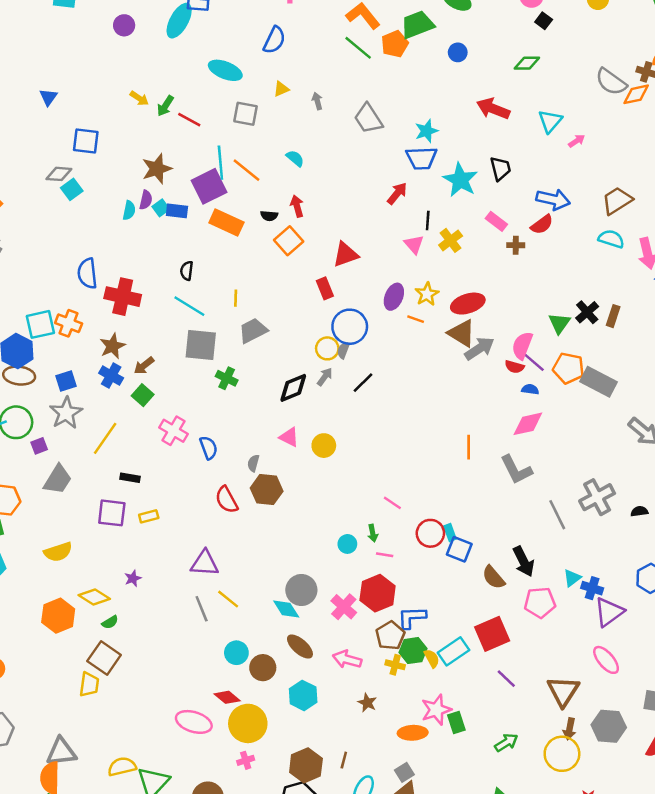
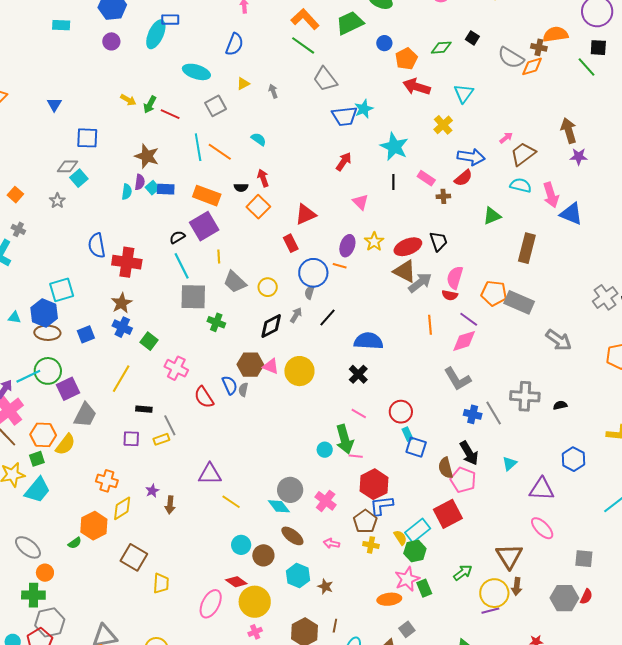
black square: (544, 21) -> (472, 38), moved
orange pentagon: (395, 44) -> (406, 59), moved
gray square: (245, 114) -> (215, 106), turned -35
gray trapezoid: (368, 119) -> (325, 79), moved
pink arrow: (577, 141) -> (506, 138), moved
blue trapezoid: (421, 158) -> (344, 116), moved
black trapezoid: (500, 168) -> (438, 241), moved
brown star: (157, 169) -> (147, 156), turned -30
purple square: (209, 186) -> (204, 226), moved
black line: (428, 220) -> (393, 182), moved
yellow cross: (451, 240) -> (443, 125), moved
black semicircle: (187, 271) -> (177, 237), turned 56
cyan line: (189, 306) -> (182, 266), turned 36
black cross: (587, 312) -> (358, 374), moved
brown rectangle: (613, 316) -> (527, 248), size x1.6
orange line: (416, 319) -> (340, 266), moved
orange cross: (69, 323) -> (107, 481), moved
green triangle: (559, 323) -> (492, 216), moved, turned 36
gray trapezoid: (253, 331) -> (235, 282), turned -105
yellow circle: (327, 348) -> (268, 287), moved
purple line: (534, 362) -> (469, 319), moved
brown arrow: (144, 366) -> (170, 505), moved, turned -42
blue semicircle: (530, 389) -> (368, 341), moved, size x2.0
gray star: (66, 413) -> (57, 201), moved, size x0.6
purple square: (39, 446) -> (68, 389), size x1.6
yellow circle: (324, 446) -> (299, 371), size x1.5
orange line: (469, 447) -> (430, 325), moved
blue semicircle: (209, 448) -> (230, 385), moved
brown hexagon: (267, 490) -> (250, 365), moved
gray cross: (597, 497) -> (525, 396), turned 36
red semicircle: (227, 500) -> (204, 397), moved
purple square: (112, 513) -> (131, 439), size x0.7
green arrow: (373, 533) -> (345, 439), size x2.0
red circle: (430, 533) -> (401, 412), moved
yellow semicircle: (58, 552) -> (65, 444), moved, turned -30
brown semicircle: (494, 577) -> (446, 468), turned 30
blue cross: (592, 588) -> (473, 414), moved
red hexagon: (378, 593) -> (374, 484), moved
yellow diamond: (94, 597) -> (122, 508), turned -60
pink pentagon: (540, 603) -> (463, 480), moved, turned 30
gray line: (202, 609) -> (170, 425), moved
purple triangle: (609, 612) -> (542, 489), turned 44
green semicircle: (110, 622) -> (75, 543), moved
green hexagon: (413, 651) -> (415, 551), moved
pink arrow: (347, 659) -> (332, 543), size x0.7
purple line: (506, 679) -> (490, 611), moved, turned -54
yellow trapezoid: (89, 684) -> (161, 583), moved
brown star: (367, 703) -> (325, 586), moved
pink ellipse: (194, 722) -> (211, 604), turned -76
gray hexagon: (609, 726) -> (564, 598), moved
green arrow: (506, 743) -> (463, 573), moved
yellow circle: (562, 754) -> (494, 593), moved
gray square: (404, 772) -> (407, 629), moved

